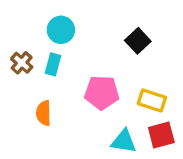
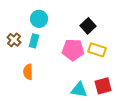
pink pentagon: (102, 93) -> (73, 50), moved
yellow rectangle: (152, 100) -> (97, 50), moved

